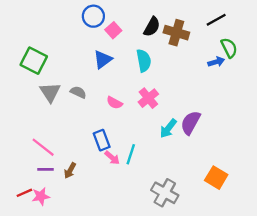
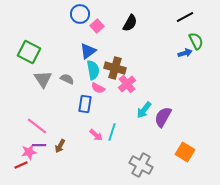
brown cross: (176, 33) -> (115, 68), moved
cyan semicircle: (144, 61) -> (93, 70), moved
purple semicircle: (190, 123) -> (163, 117), moved
blue rectangle: (102, 140) -> (85, 104), moved, turned 30
pink star: (41, 196) -> (29, 152), moved

